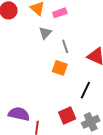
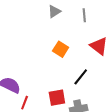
gray line: (65, 46) -> (84, 15), moved

